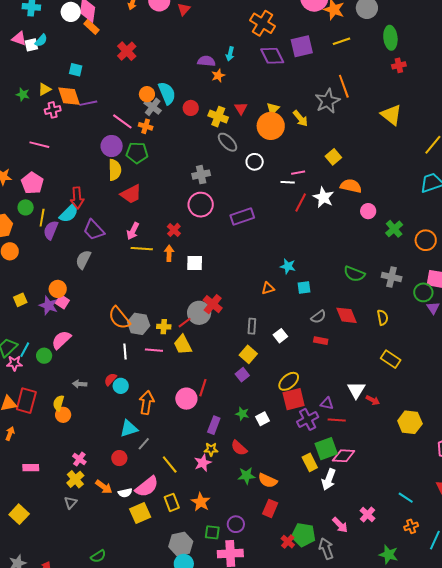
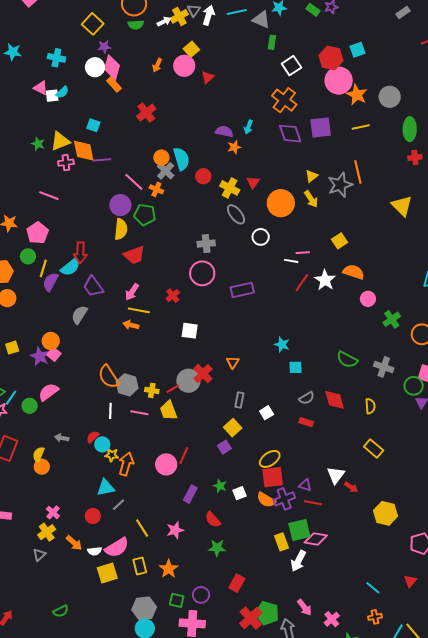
yellow triangle: (45, 89) -> (60, 141), size x1.5
yellow triangle: (273, 109) -> (312, 176), moved
orange arrow: (169, 253) -> (131, 325), moved, turned -84
orange triangle: (268, 288) -> (233, 362), moved, turned -48
yellow star: (211, 449) -> (112, 455), moved
orange semicircle: (268, 481) -> (266, 500), moved
pink cross: (368, 515) -> (332, 619), moved
red cross: (288, 542) -> (251, 618), size x1.6

